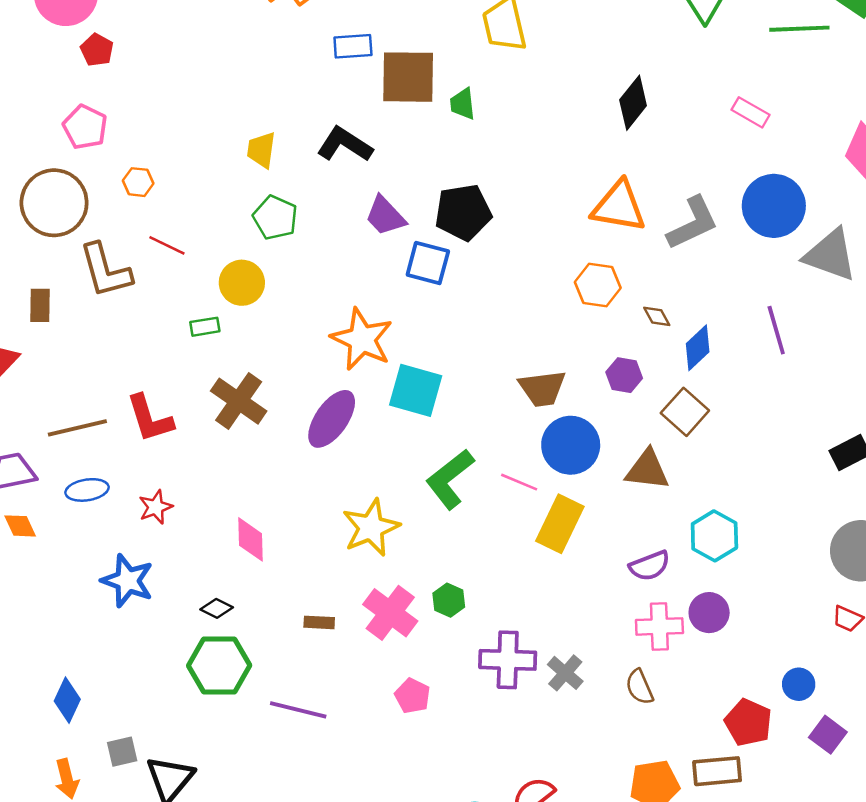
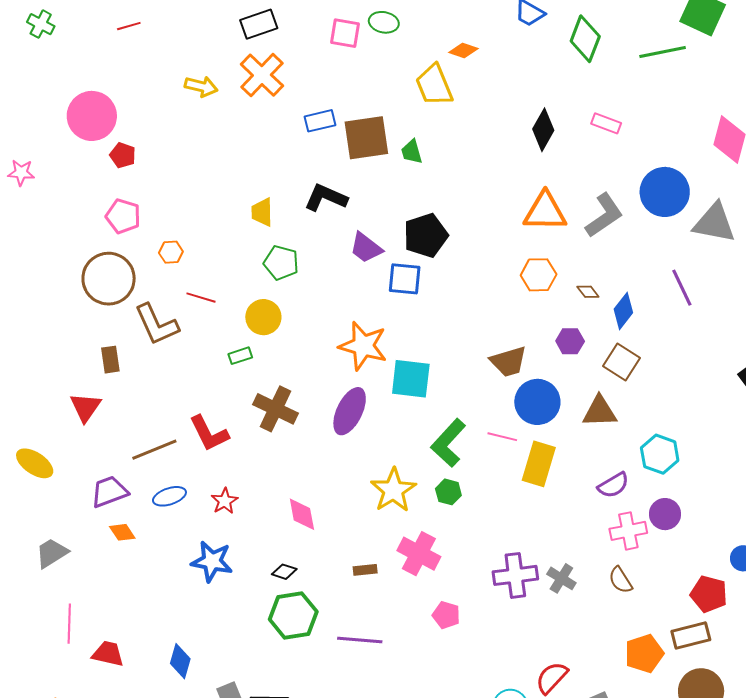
pink rectangle: (750, 112) -> (606, 123), moved
green hexagon: (449, 600) -> (448, 492), moved

